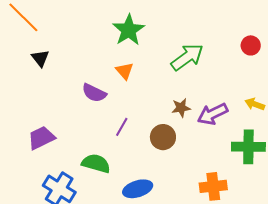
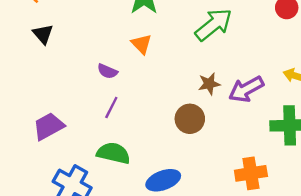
purple semicircle: (94, 93) -> (107, 71), size x0.7
purple line: (122, 127) -> (111, 108), moved

